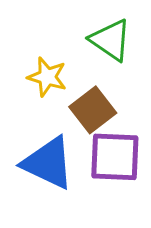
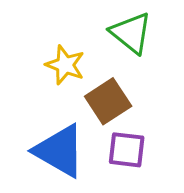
purple square: (115, 157) -> (127, 150), size x0.7

